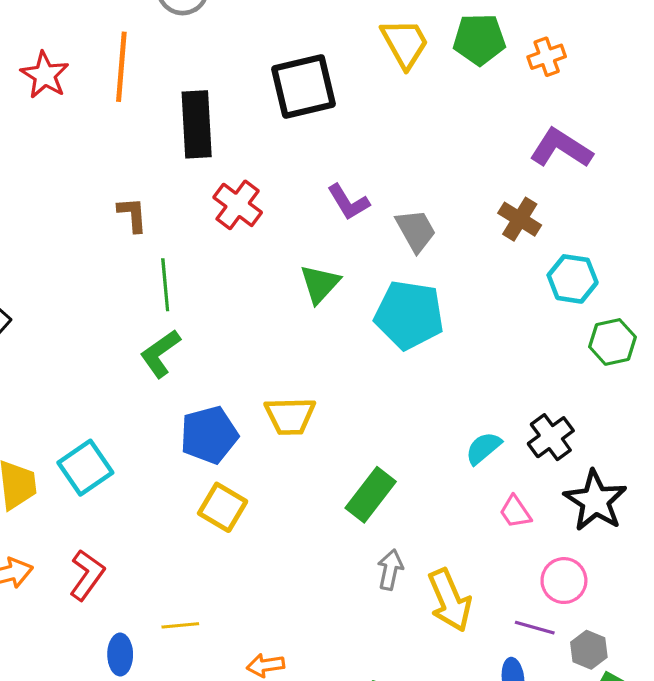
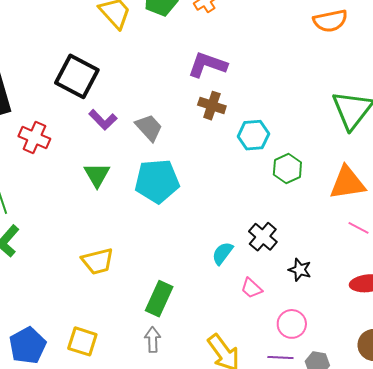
black square: (304, 87) -> (77, 76), moved, turned -36
purple L-shape: (561, 148) -> (207, 65), moved
blue pentagon: (209, 435) -> (28, 346), moved
black star: (595, 501) -> (300, 270), size x0.6
yellow square: (223, 507) -> (82, 341), moved
gray arrow: (390, 570) -> (153, 340), moved

